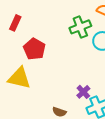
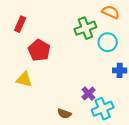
yellow triangle: (19, 78) -> (24, 79), size x0.7

